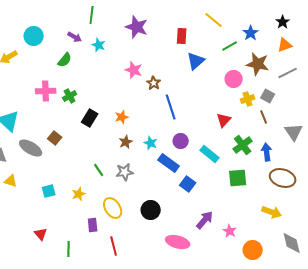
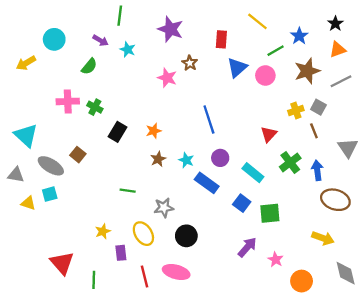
brown star: (258, 64) -> (307, 71), turned -30
pink circle: (234, 79) -> (265, 75), moved
brown star: (154, 83) -> (190, 63), moved
green cross: (70, 96) -> (95, 107), turned -32
green line: (99, 170) -> (128, 191), turned -48
gray star: (125, 172) -> (164, 208), moved
green square: (238, 178) -> (270, 213), moved
blue square: (188, 184) -> (242, 203), moved
cyan square: (49, 191) -> (50, 194), moved
yellow star: (79, 194) -> (103, 231), moved
red triangle: (41, 234) -> (62, 263), size x1.6
pink ellipse: (178, 242) -> (176, 272), moved

